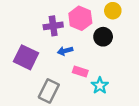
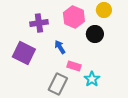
purple cross: (53, 26) -> (39, 23), moved
blue arrow: (65, 51) -> (60, 47), turned 72
gray rectangle: (49, 91) -> (58, 84), moved

